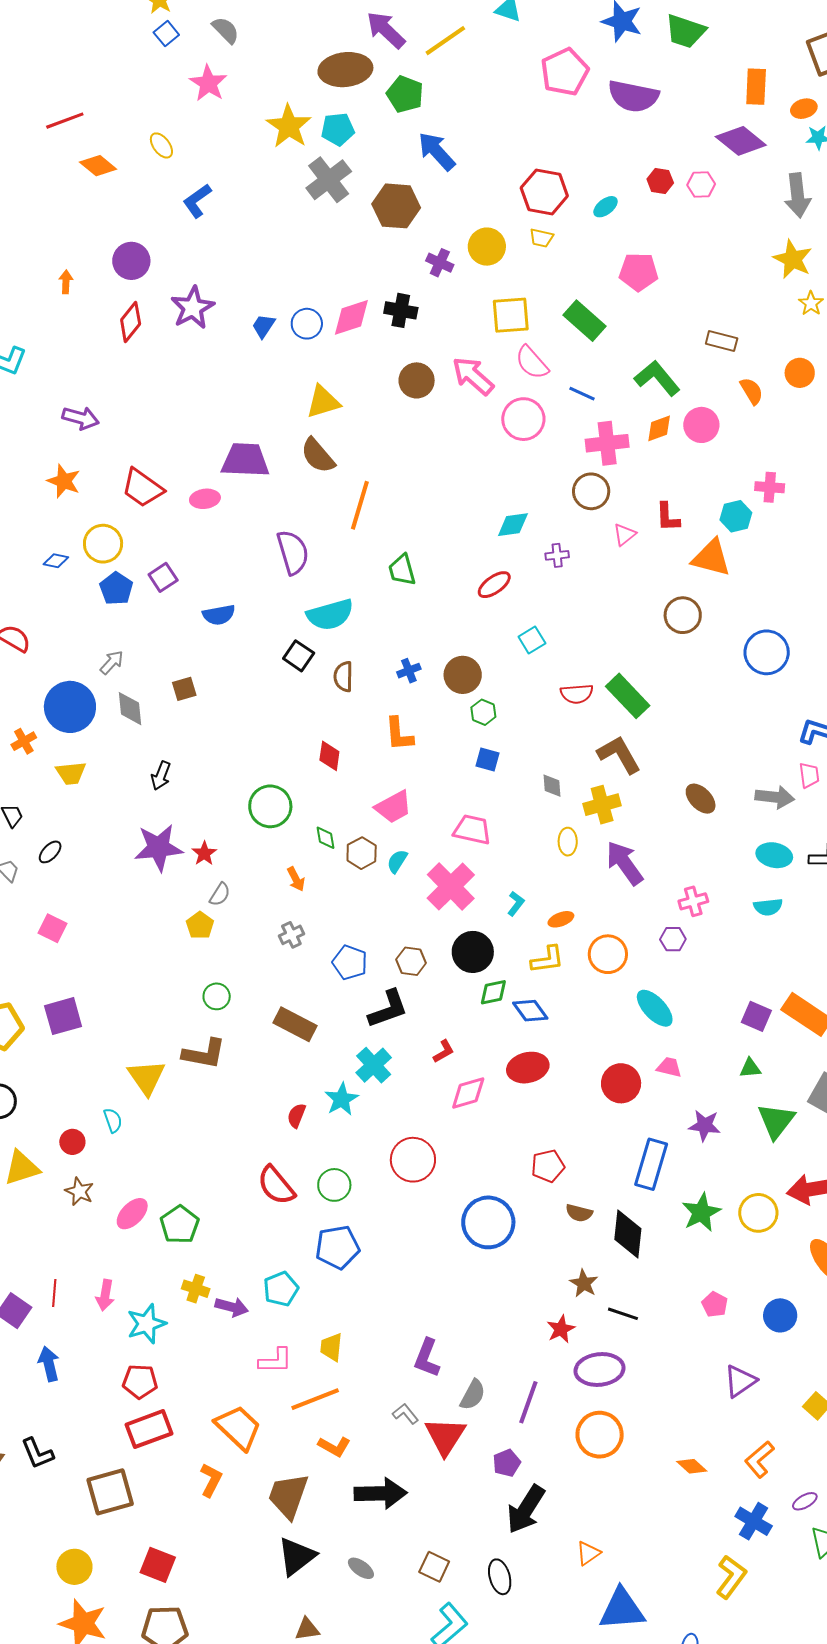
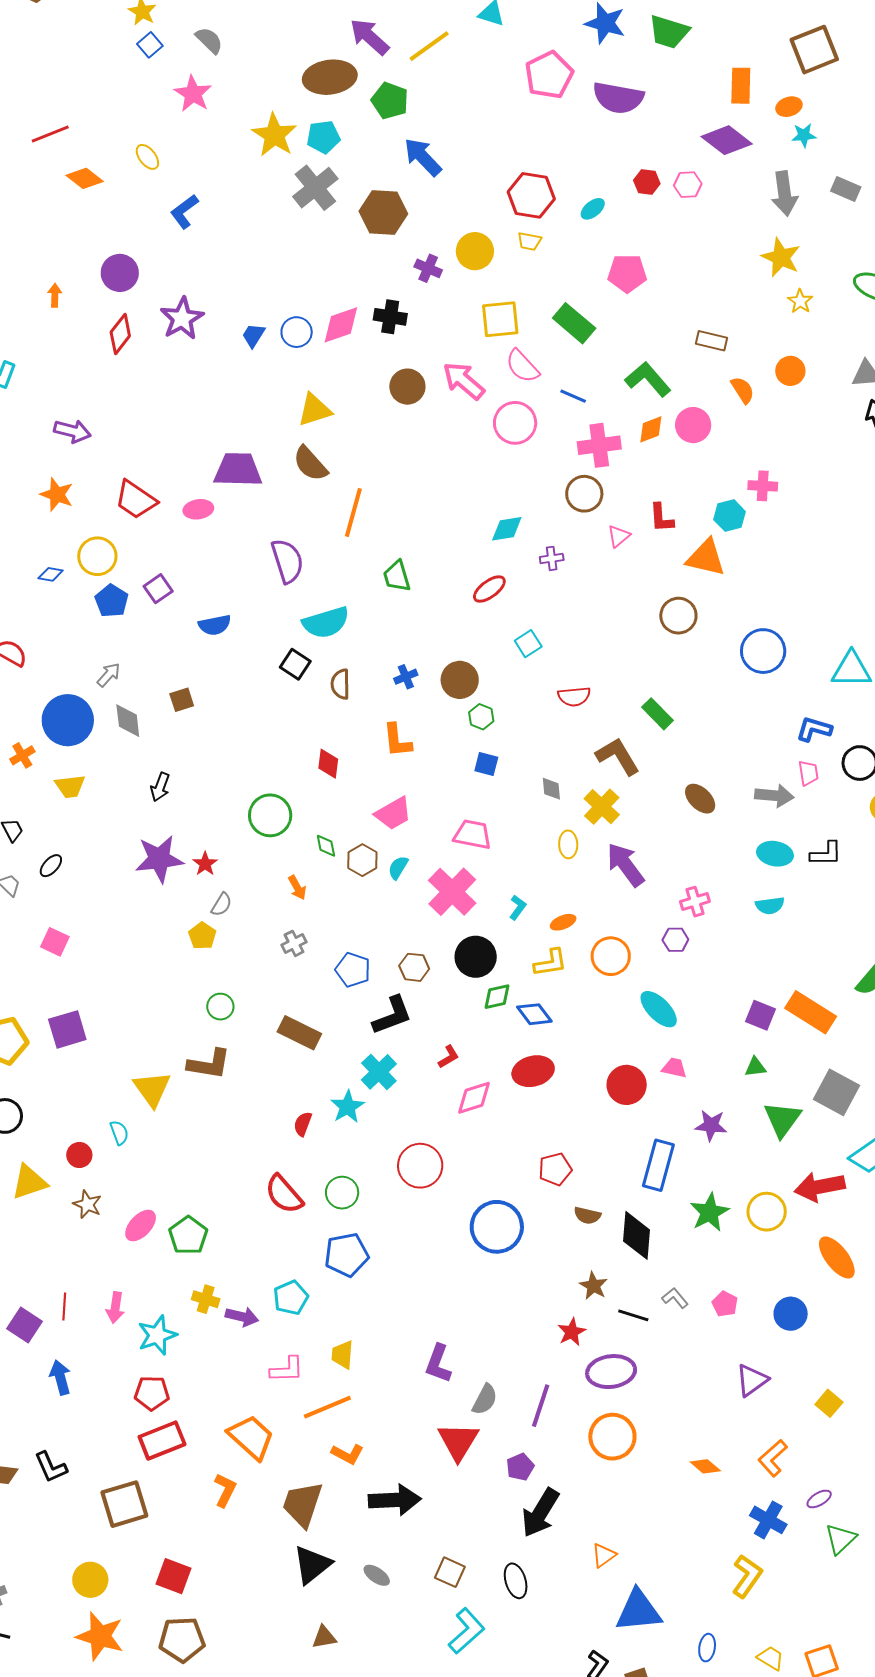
green rectangle: (628, 696) -> (657, 714), moved, size x0.7
yellow cross: (602, 805) -> (602, 807), turned -30
gray L-shape: (405, 1414) -> (675, 1298), moved

